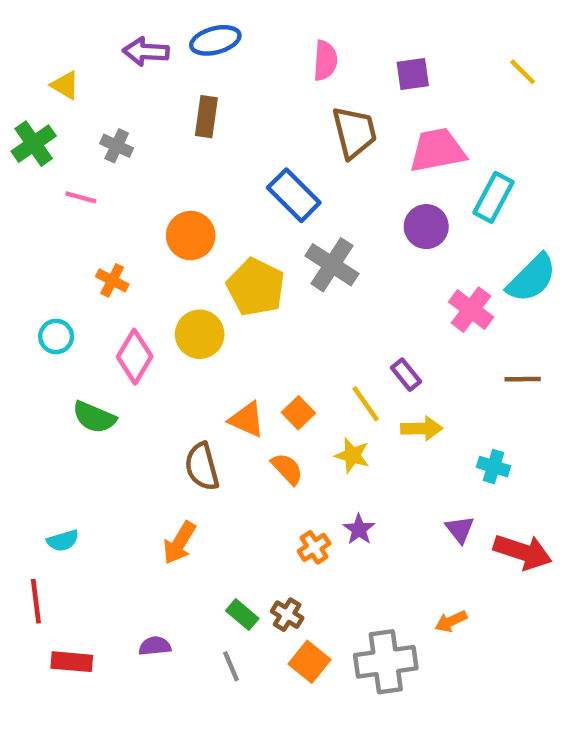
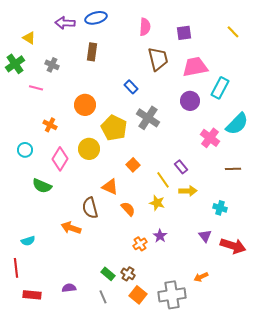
blue rectangle: (294, 195) -> (131, 87), size x0.6
orange square: (298, 413) -> (133, 165), moved
orange arrow: (179, 543) -> (71, 228), moved, turned 78

